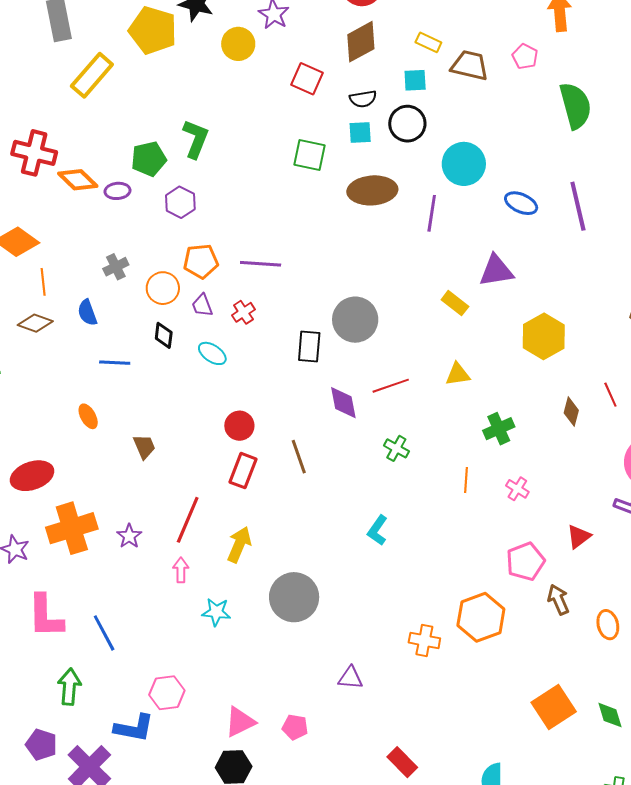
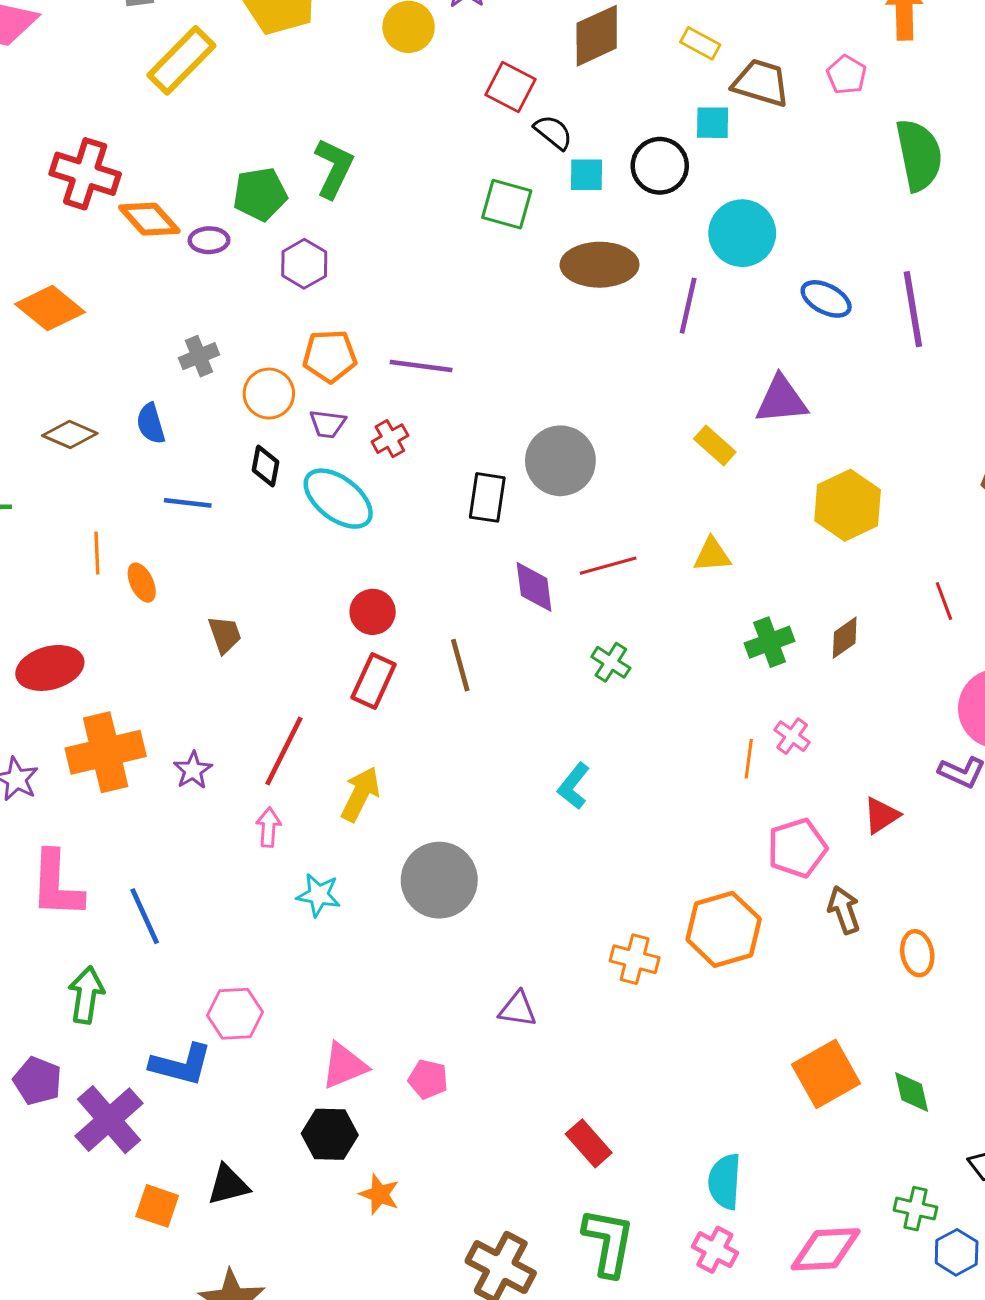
cyan square: (415, 80) -> (713, 123), moved
black semicircle: (363, 99) -> (553, 132), moved, turned -136
orange line: (43, 282) -> (97, 553), moved
purple trapezoid: (202, 305) -> (328, 424), turned -65
cyan ellipse: (212, 353) -> (338, 499), size x1.6
brown diamond: (571, 412) -> (845, 638), moved, turned 36
orange line: (466, 480) -> (749, 759), moved

